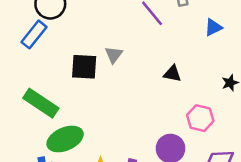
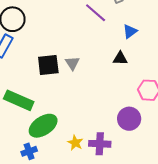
blue triangle: (213, 27) -> (130, 31), moved
gray triangle: (114, 55) -> (72, 63), moved

